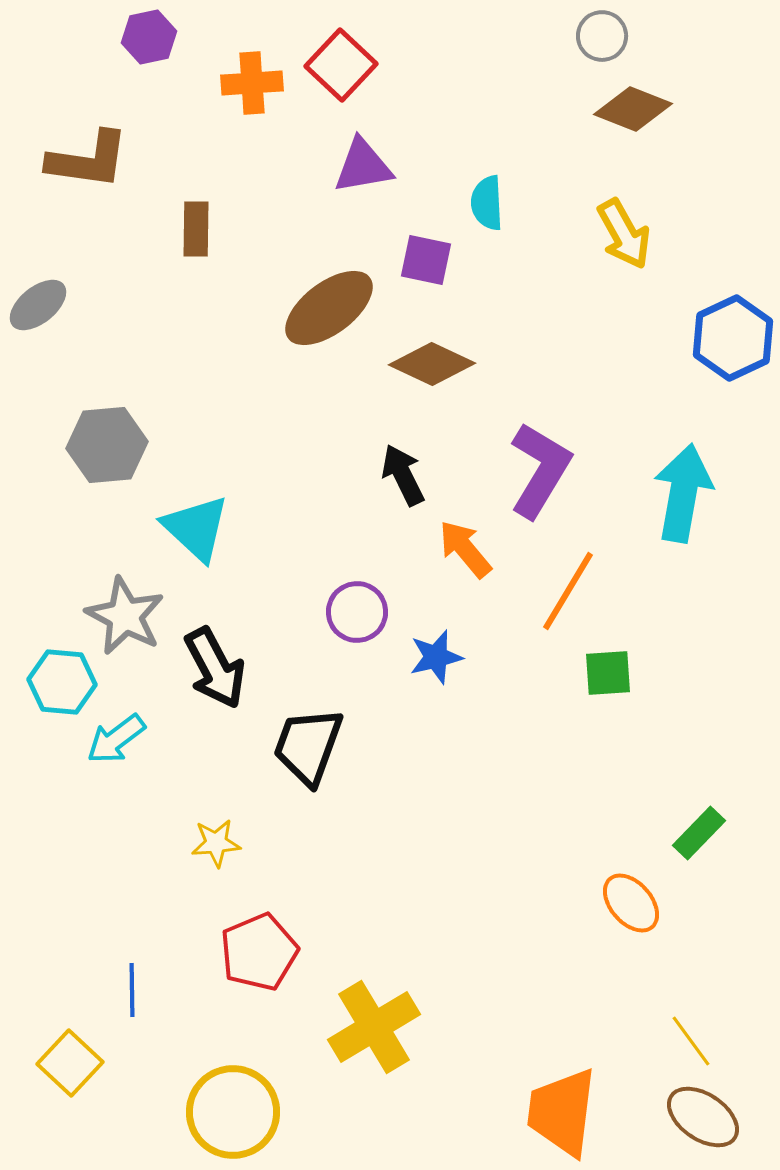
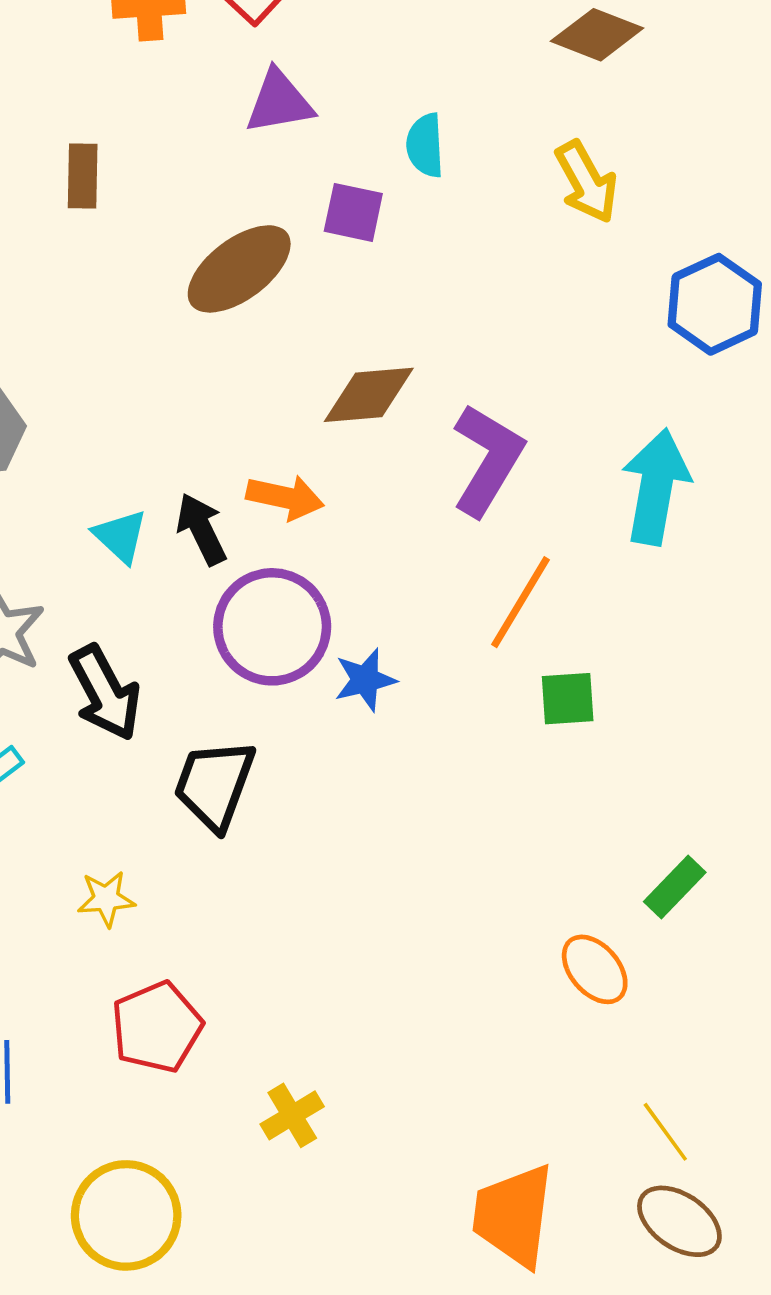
brown diamond: (432, 364) -> (369, 395), moved, turned -30
black arrow: (403, 475) -> (202, 529), moved
cyan triangle: (196, 528) -> (120, 536), moved, size x0.7
orange arrow: (465, 549) -> (285, 497), moved, turned 142
purple circle: (357, 612) -> (272, 627), size x1.6
yellow cross: (374, 1027) -> (292, 1115), size x0.6

